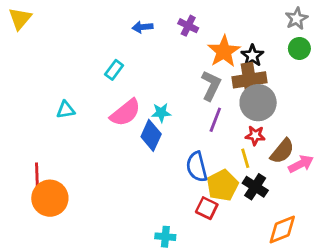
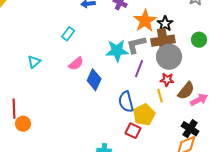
green circle: (299, 48) -> (199, 40), moved
gray L-shape: (211, 86) -> (136, 45), turned -130
cyan triangle: (66, 110) -> (34, 62), turned -32
pink semicircle: (125, 113) -> (76, 64), size x0.7
cyan star: (161, 113) -> (117, 51), moved, size x1.6
black cross: (255, 187) -> (190, 129), moved
orange circle: (50, 198) -> (23, 124), size x0.6

